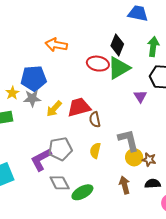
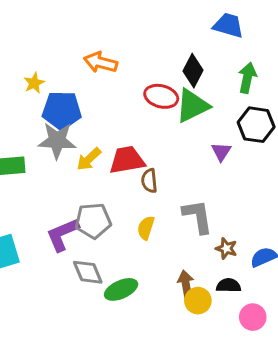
yellow star: (12, 93) -> (34, 83), moved
gray star: (32, 98) -> (57, 140), size x1.4
yellow circle: (134, 157) -> (198, 301), moved

